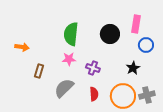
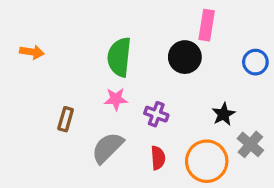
pink rectangle: (136, 24) -> (207, 25), moved
blue circle: (146, 45) -> (255, 62), moved
orange arrow: (22, 47) -> (32, 52), moved
gray cross: (147, 95) -> (250, 144), moved, turned -35

